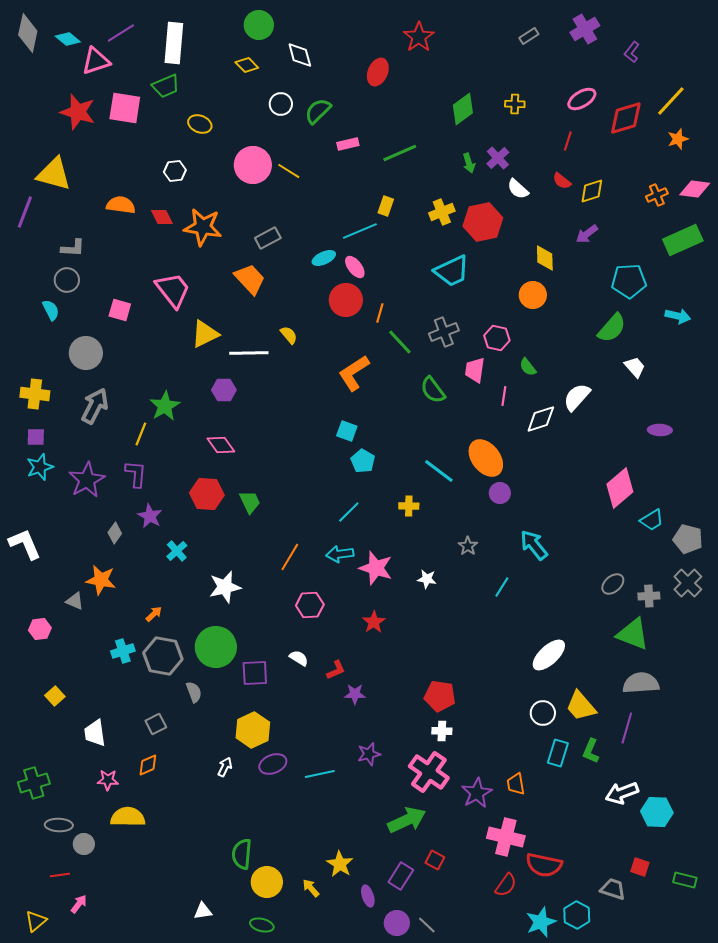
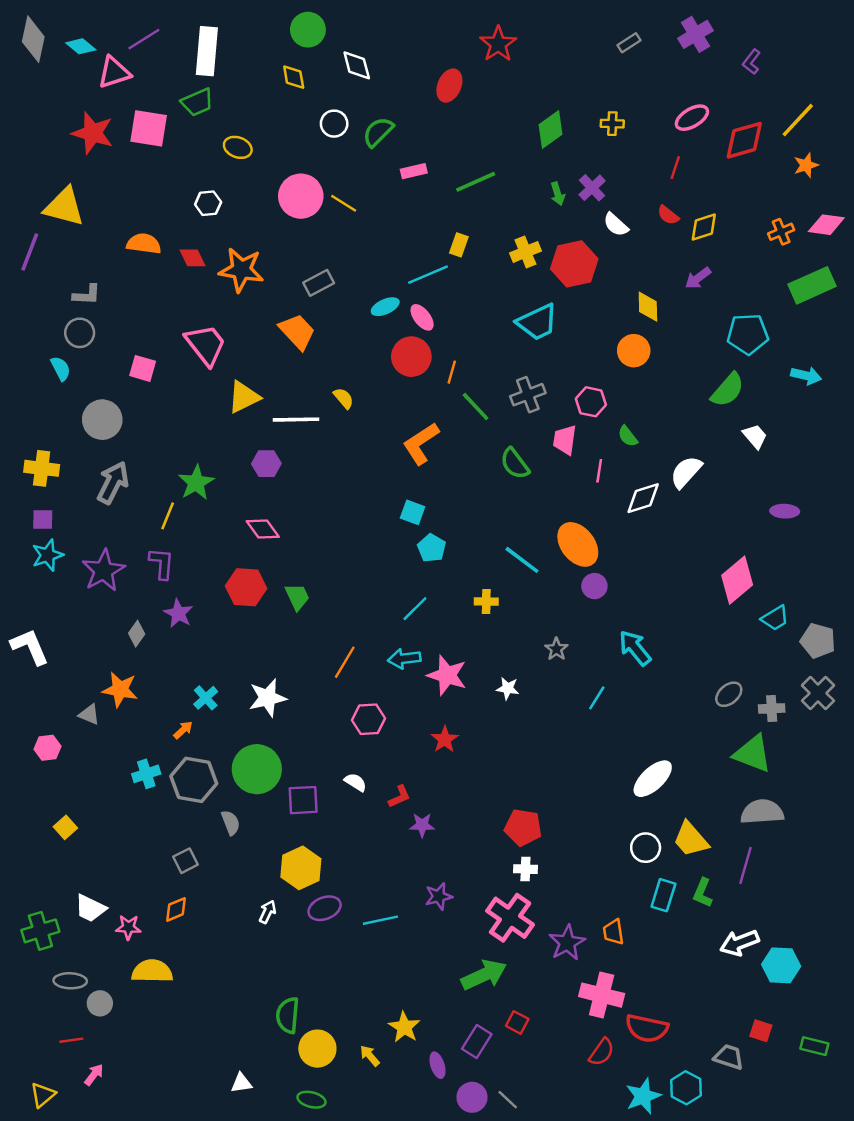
yellow diamond: (247, 65) -> (294, 77), turned 35
cyan cross: (177, 551) -> (206, 698), moved
white trapezoid: (95, 733) -> (90, 908), moved, turned -56

